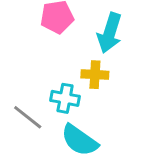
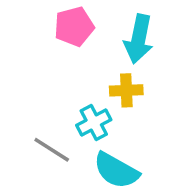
cyan cross: (65, 98) -> (94, 122), turned -32

